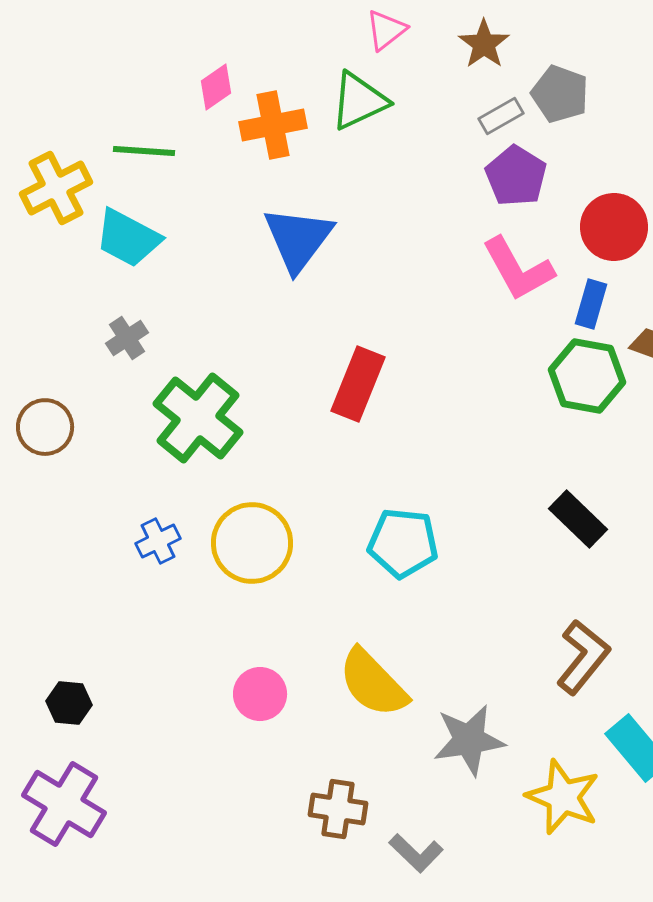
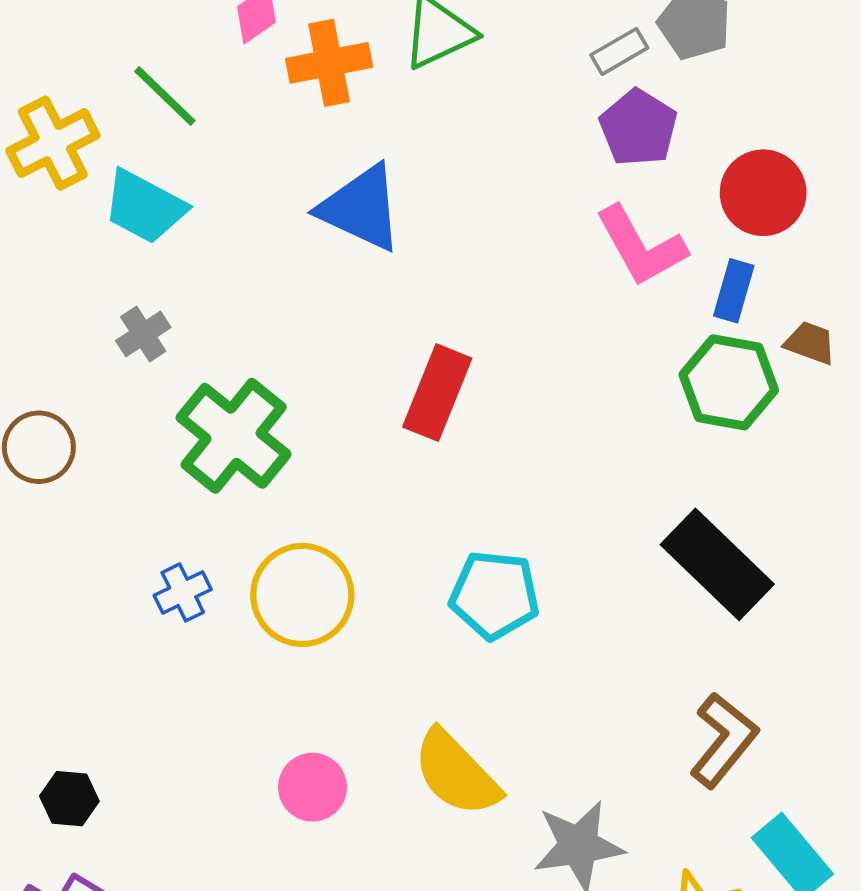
green line: (144, 151) -> (165, 96), turned 40
blue triangle: (298, 239) -> (361, 208), turned -42
black rectangle: (578, 519) -> (717, 564), size x1.5

